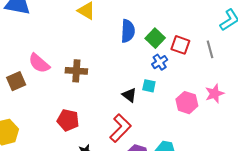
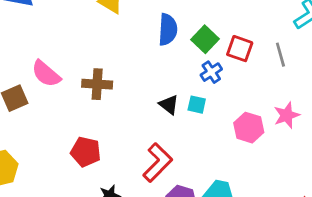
black triangle: (129, 95) -> (169, 105), moved

